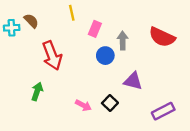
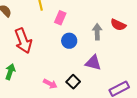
red semicircle: (162, 37) -> (118, 25), size x0.7
gray arrow: (123, 41) -> (97, 32), moved

